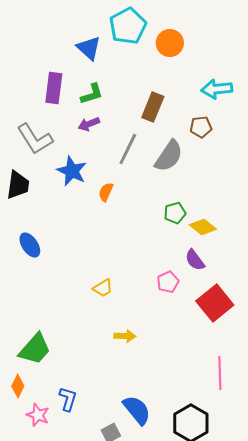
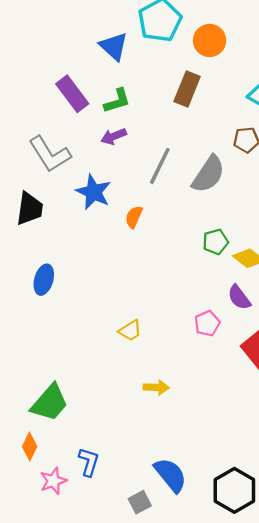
purple rectangle: (54, 88) -> (72, 94), turned -44
brown rectangle: (153, 107) -> (187, 89), moved
blue ellipse: (30, 245) -> (44, 280), turned 50
pink star: (38, 415) -> (53, 481), turned 30

